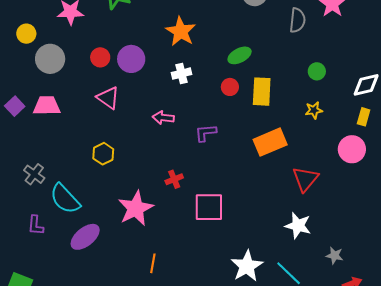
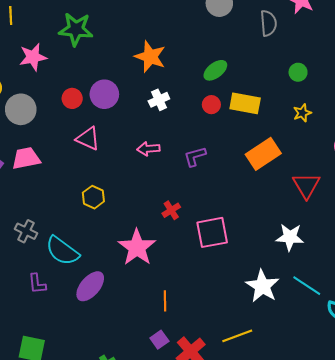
yellow rectangle: (262, 92) -> (245, 103), turned -72
white star: (298, 226) -> (290, 237), moved

